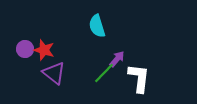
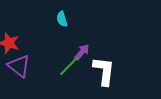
cyan semicircle: (97, 26) -> (62, 19), size x0.7

